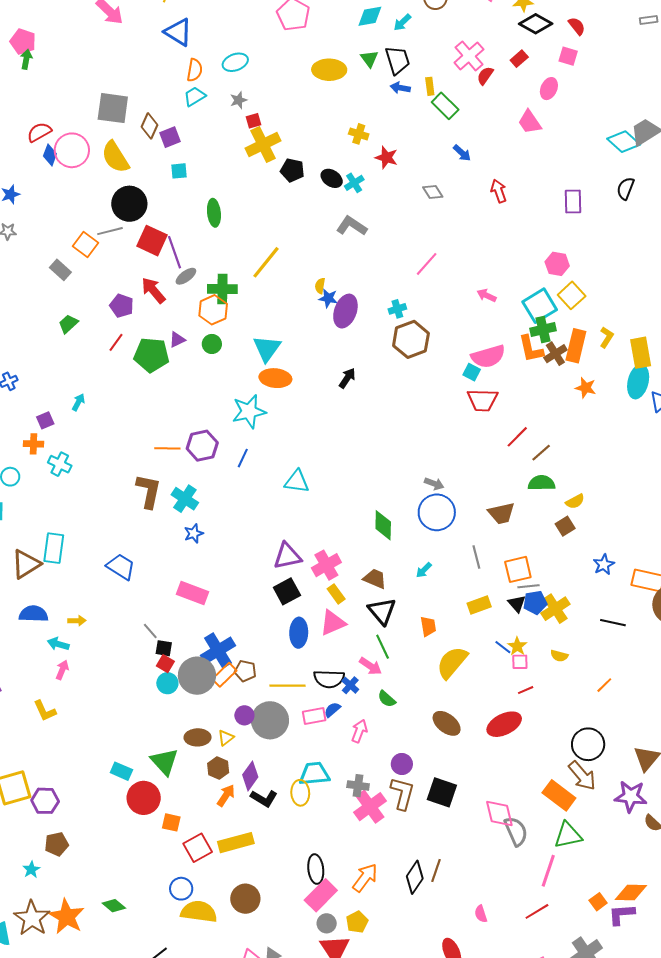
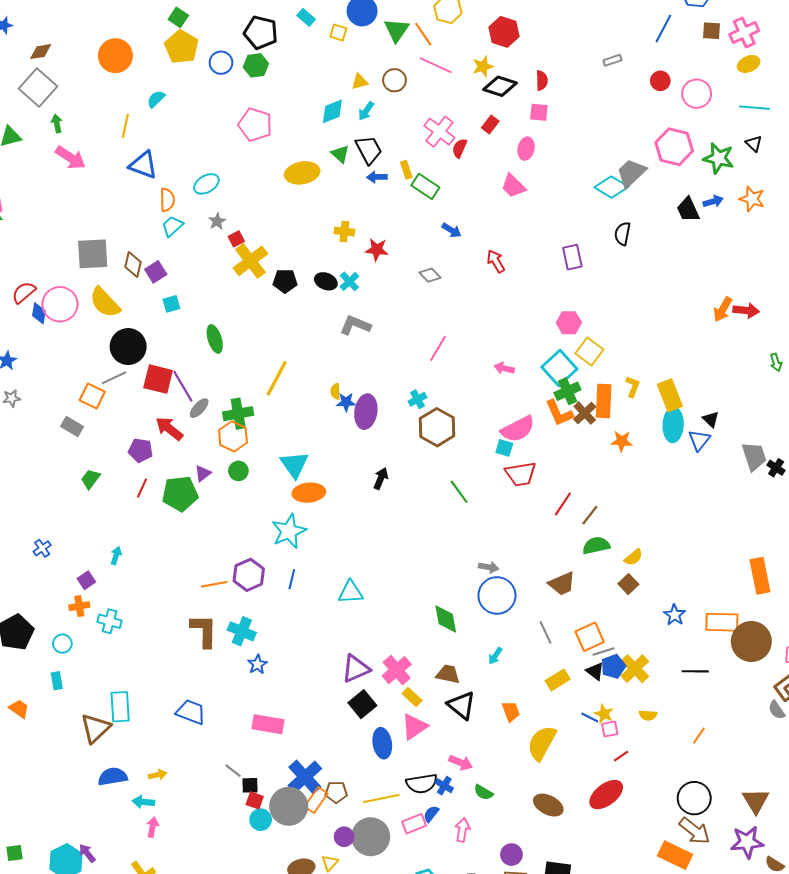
red semicircle: (577, 26) -> (542, 80), turned 48
green line: (383, 647) -> (459, 492), moved

